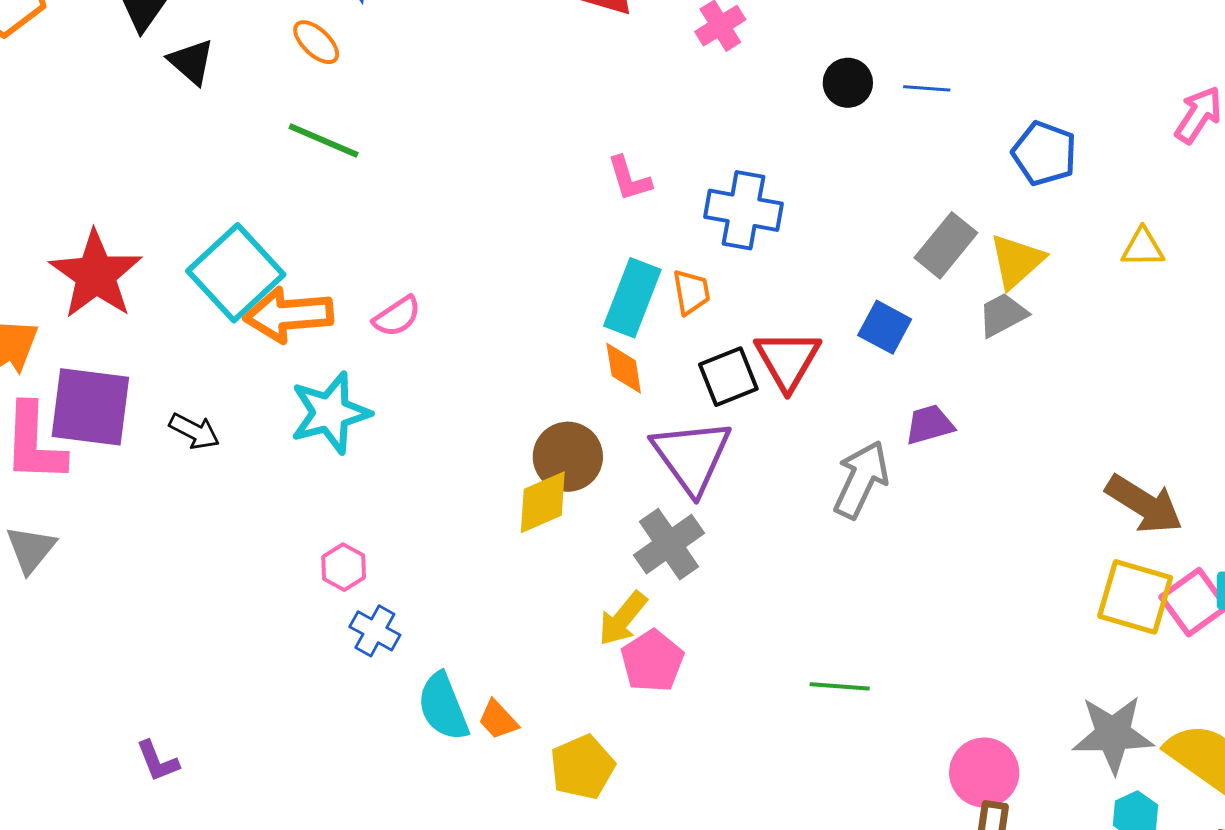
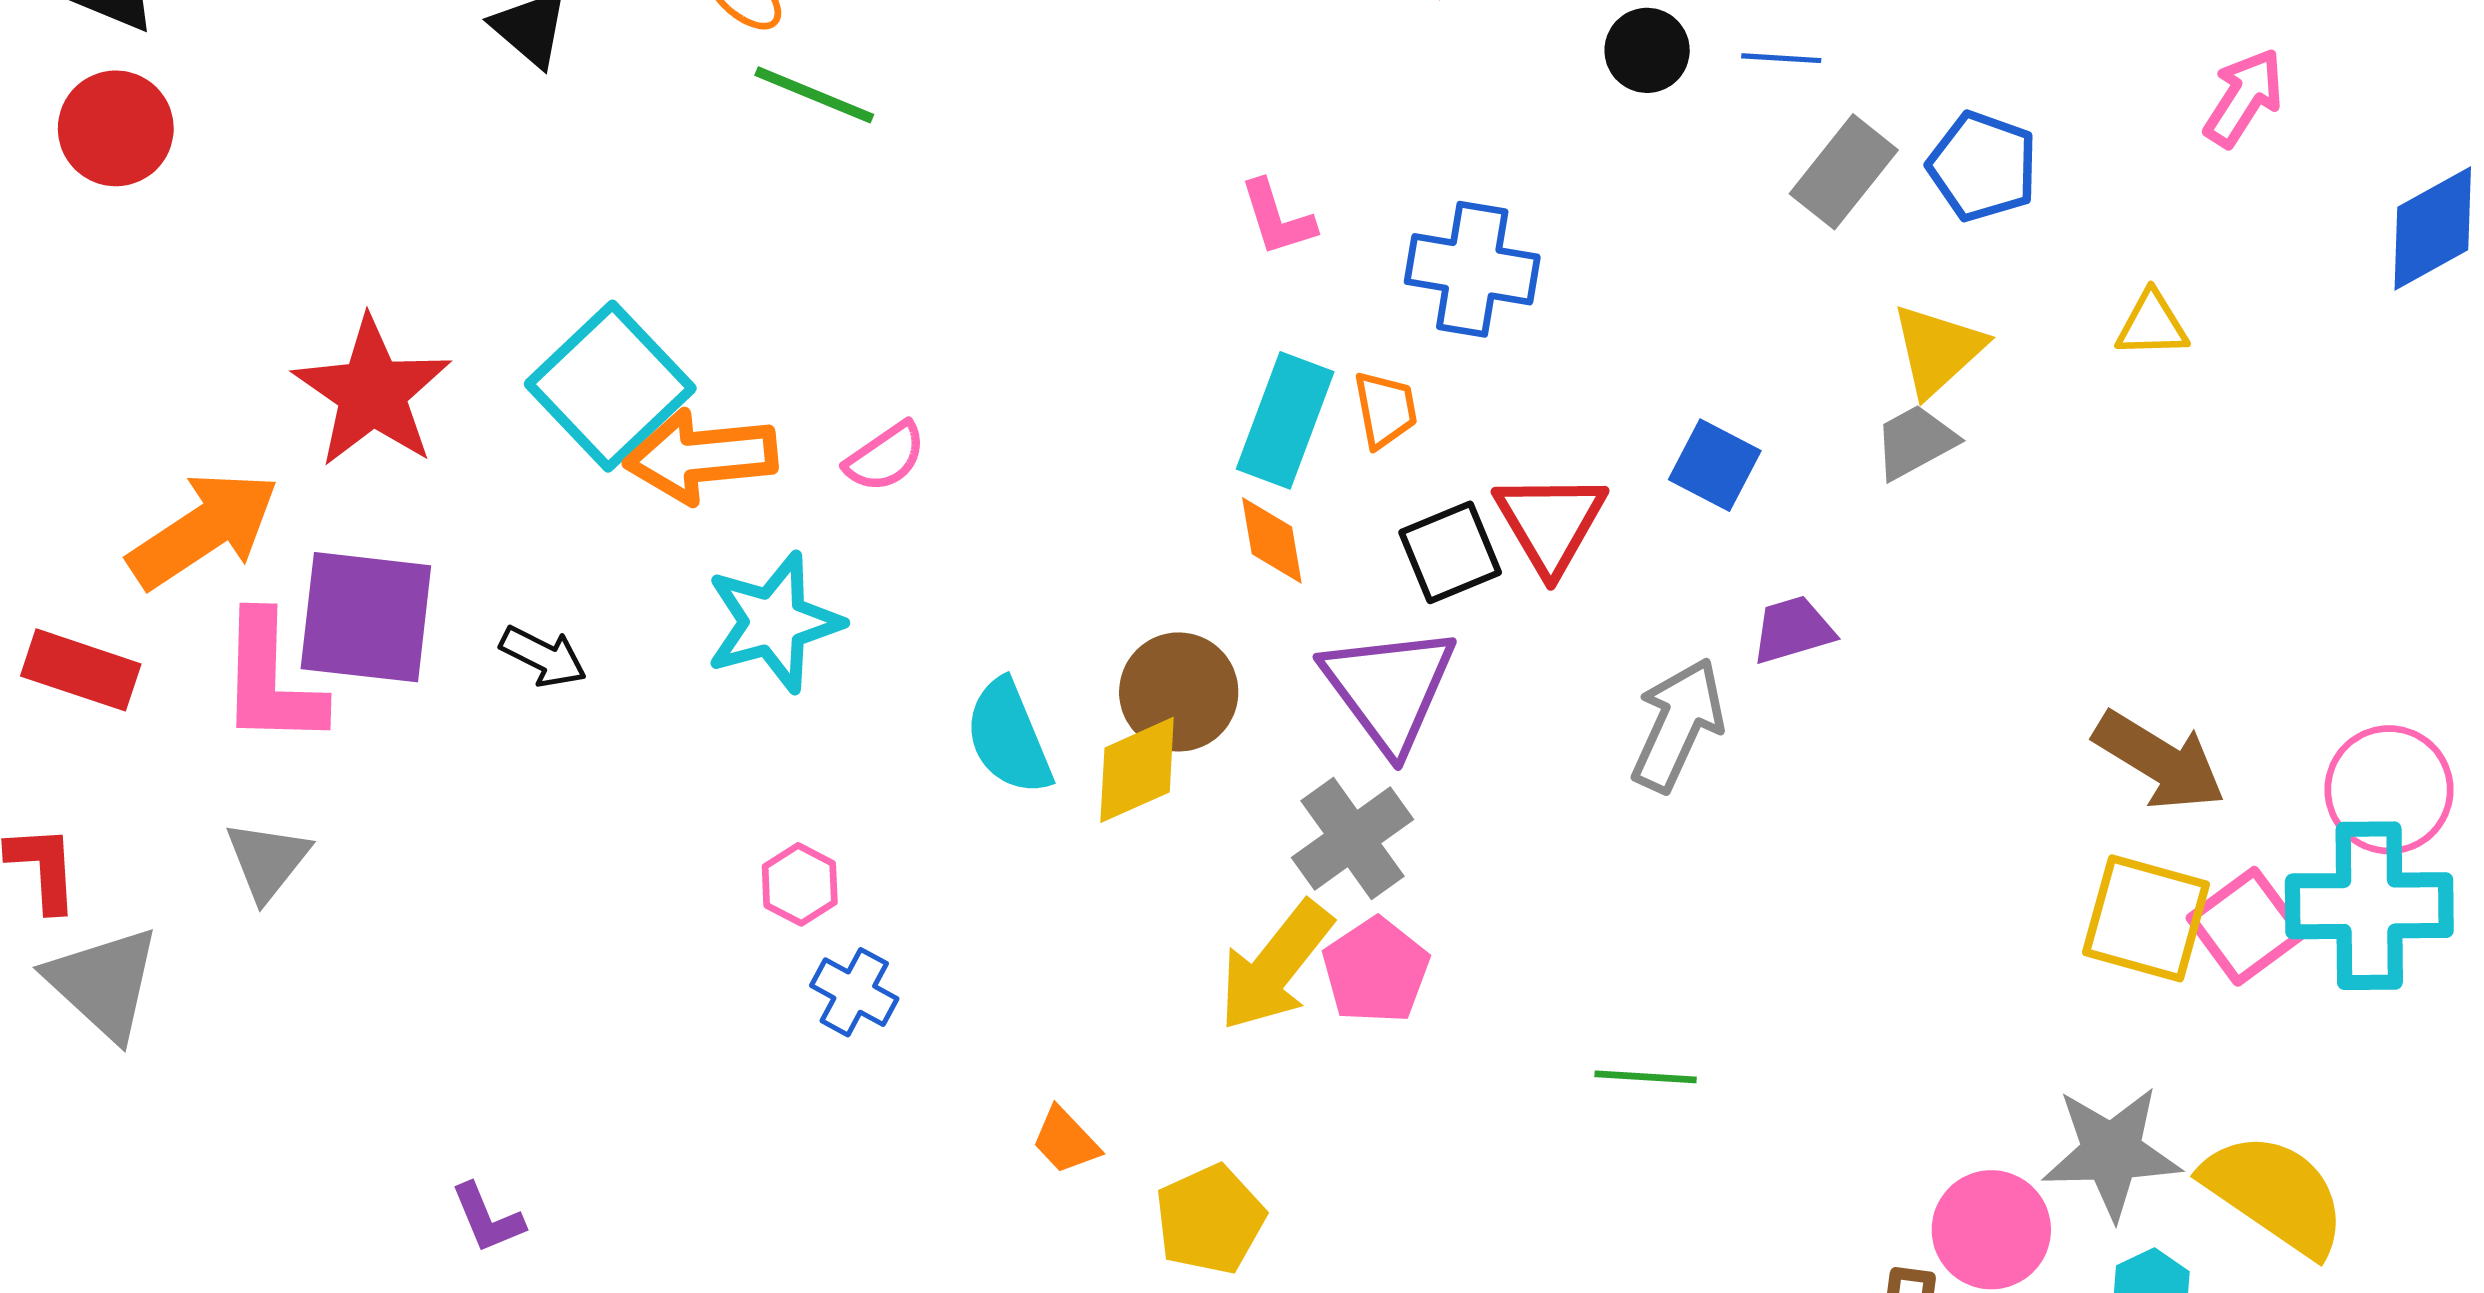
green line: (324, 140) -> (814, 95), moved
gray rectangle: (946, 245) -> (1844, 172), moved
yellow arrow: (623, 619) -> (1275, 966), size x1.4
pink pentagon: (652, 661) -> (1376, 971), moved
cyan semicircle: (443, 707) -> (1009, 737), moved
pink circle: (984, 773) -> (1991, 1230), moved

